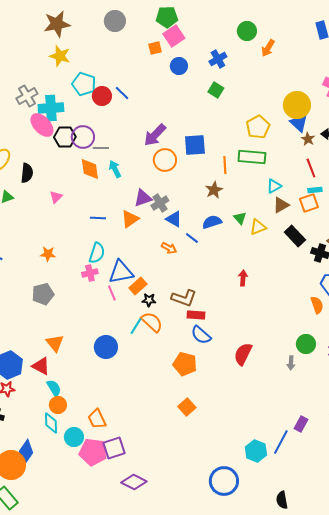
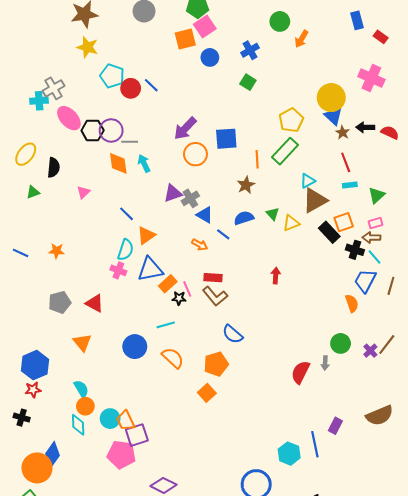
orange square: (155, 48) -> (185, 39), size x1.5
cyan cross: (51, 108) -> (39, 101), moved, size x0.7
green rectangle: (252, 157) -> (285, 151), turned -52
orange square: (309, 203) -> (344, 222), moved
brown triangle: (281, 205) -> (315, 200), size x1.5
blue line: (98, 218) -> (127, 214), turned 42
orange triangle: (130, 219) -> (146, 235), moved
orange star: (48, 254) -> (57, 251), moved
pink cross: (90, 273) -> (118, 270), turned 35
pink line: (112, 293) -> (187, 289), moved
gray pentagon: (43, 294) -> (60, 302), moved
brown L-shape: (184, 298) -> (215, 296), turned 30
red rectangle: (196, 315) -> (213, 278), moved
orange semicircle: (152, 322) -> (173, 358), moved
cyan line: (136, 326) -> (166, 325), turned 42
red semicircle: (243, 354) -> (300, 372), moved
orange pentagon: (185, 364) -> (216, 364), turned -30
red triangle: (41, 366) -> (95, 303), moved
orange square: (187, 407) -> (207, 393), moved
cyan circle: (74, 437) -> (110, 419), moved
blue line: (281, 442) -> (315, 444), turned -40
purple square: (114, 448) -> (137, 435), moved

